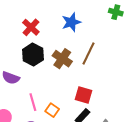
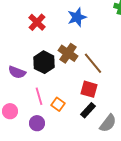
brown line: (89, 54) -> (93, 63), moved, turned -65
black hexagon: (33, 55) -> (44, 62), moved

